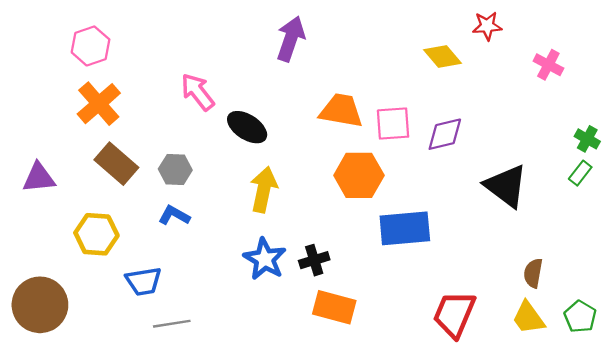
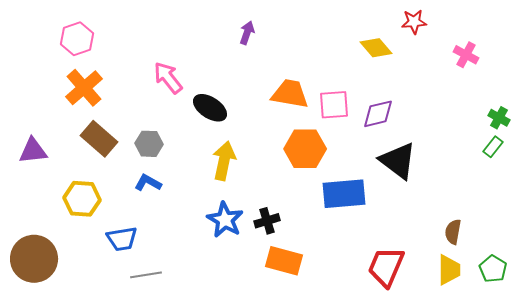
purple arrow: (291, 39) -> (247, 33), size x0.6
black triangle: (506, 186) -> (398, 161), moved
yellow trapezoid: (528, 318) -> (449, 270), turned -144

